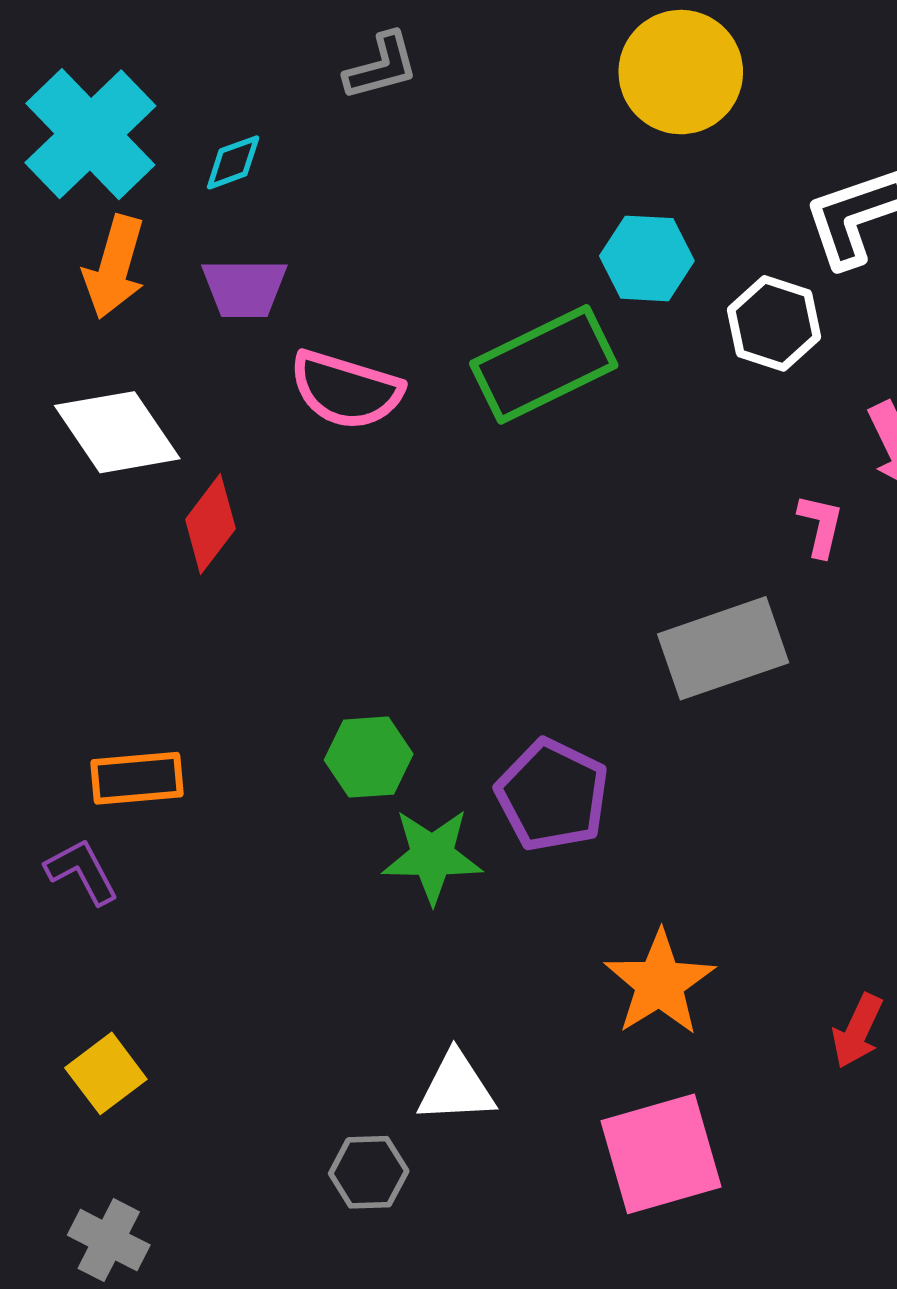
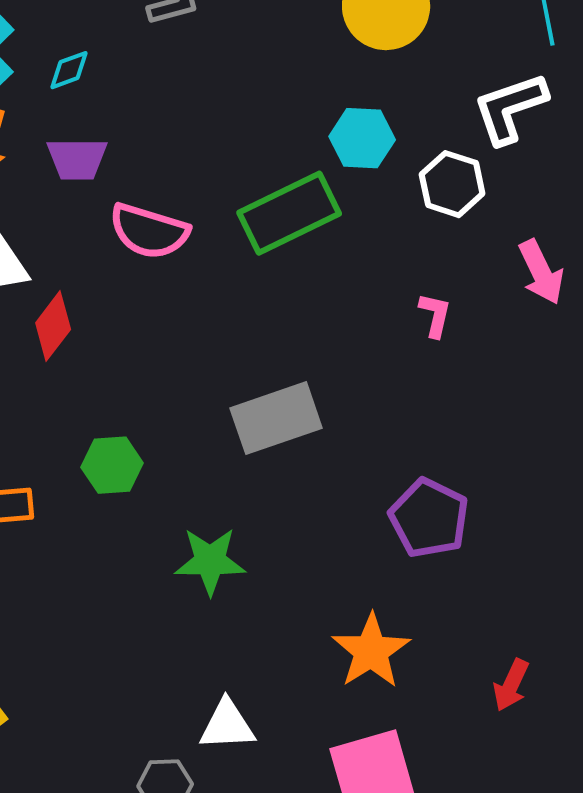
pink L-shape: (821, 525) -> (435, 315), moved
gray rectangle: (723, 648) -> (276, 418), moved
green hexagon: (369, 757) -> (112, 465), moved
purple pentagon: (552, 795) -> (429, 518), moved

